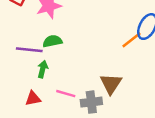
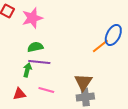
purple line: (29, 50) -> (39, 62), moved
gray cross: (91, 102) -> (85, 97), moved

